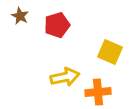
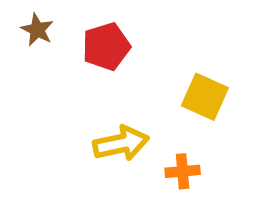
orange cross: (98, 92) -> (183, 171), size x0.7

